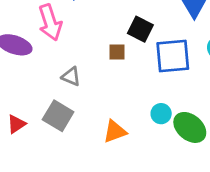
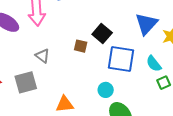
cyan circle: (161, 114) -> (106, 90), moved
gray square: (58, 116) -> (26, 82), turned 30

